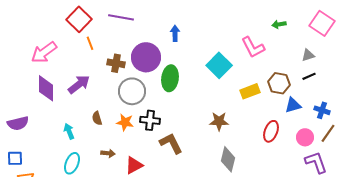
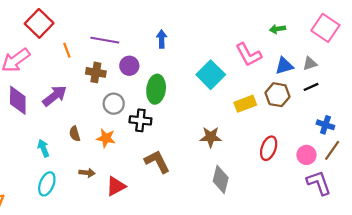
purple line: (121, 17) -> (105, 40), moved
red square: (79, 19) -> (39, 23), moved
purple circle: (146, 57) -> (129, 66), size x0.6
gray circle: (132, 91) -> (114, 104), size x0.7
blue triangle: (293, 105) -> (284, 66), moved
black cross: (150, 120) -> (140, 120), moved

